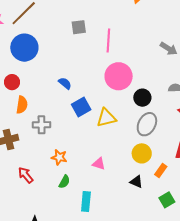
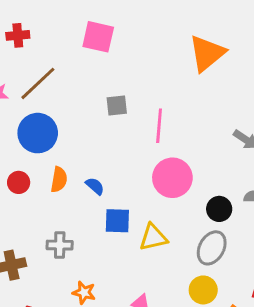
black circle: (142, 98) -> (219, 209), moved
orange semicircle: (22, 105) -> (59, 180), moved
blue square: (81, 107) -> (117, 221), turned 30

